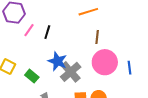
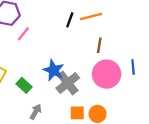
black line: (47, 32) -> (70, 20), moved
blue line: (130, 68) -> (133, 67), moved

